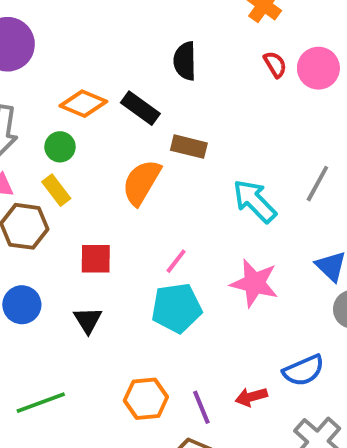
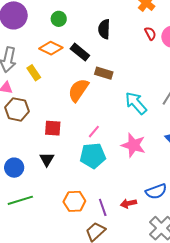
green circle: (60, 147) -> (59, 19), moved
yellow rectangle: (56, 190) -> (34, 73), moved
blue circle: (22, 305) -> (14, 168), moved

